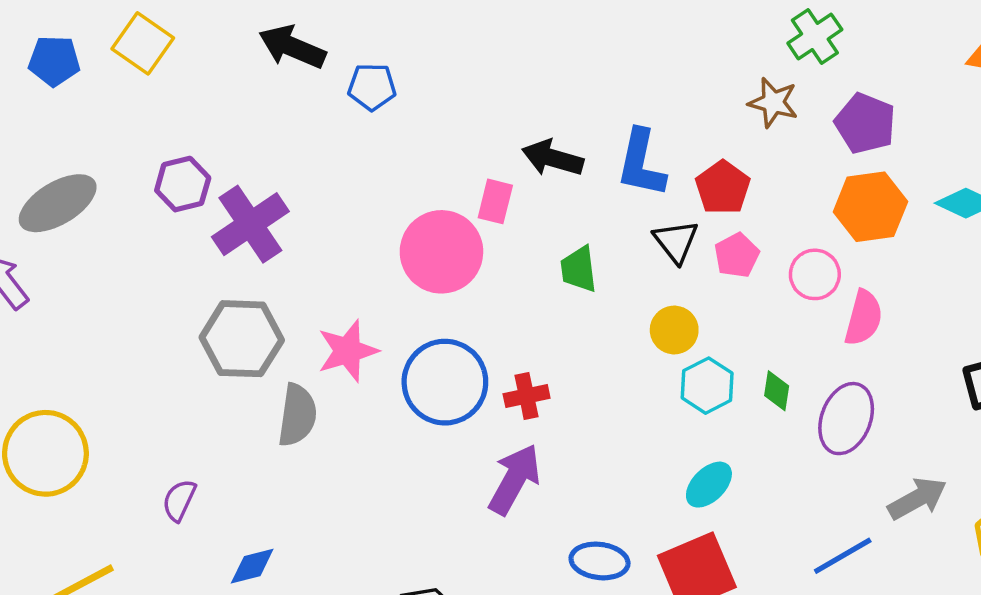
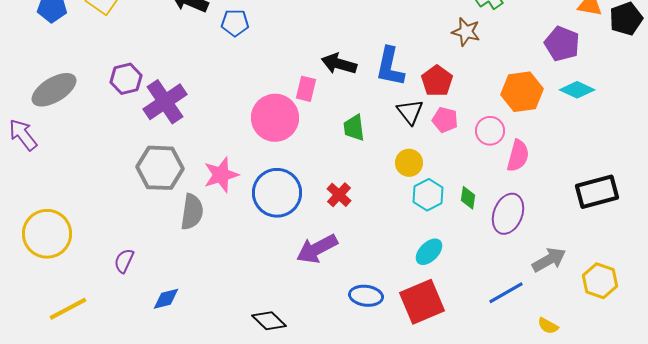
purple pentagon: (865, 123) -> (562, 44), moved
pink pentagon: (737, 255) -> (445, 120), turned -30
red cross: (527, 396) -> (339, 195), moved, turned -35
purple arrow: (514, 479) -> (317, 249), turned -147

